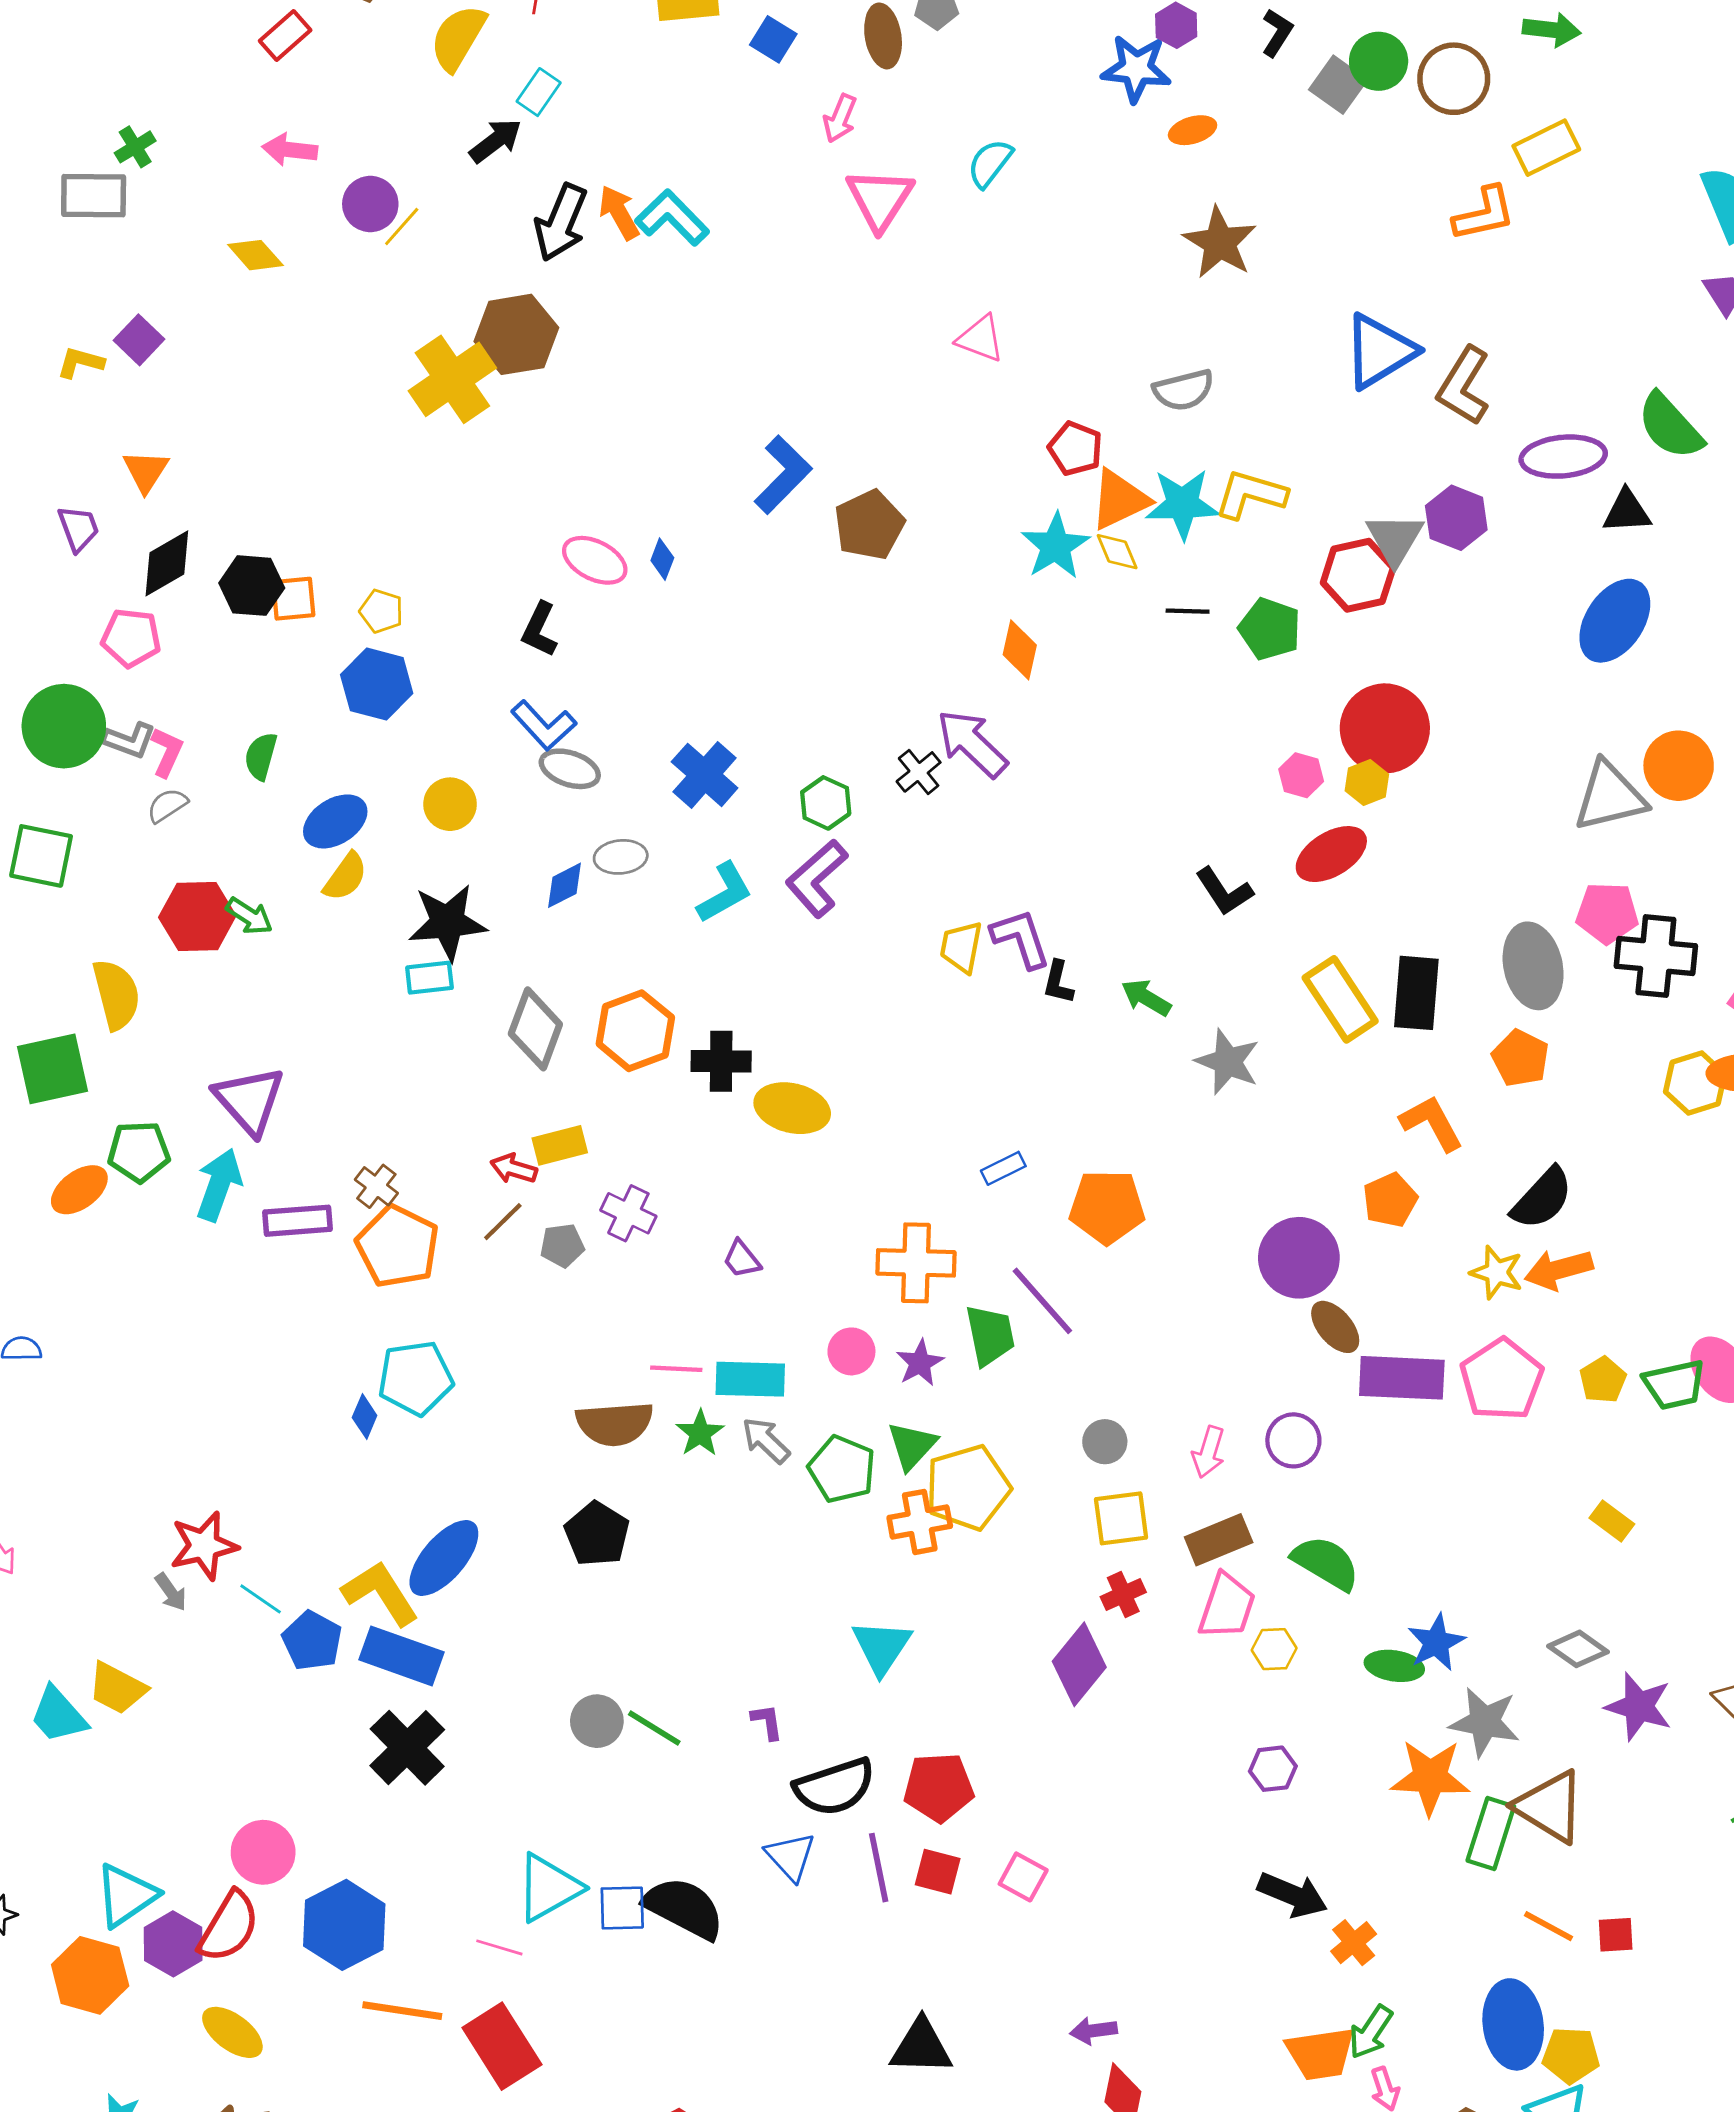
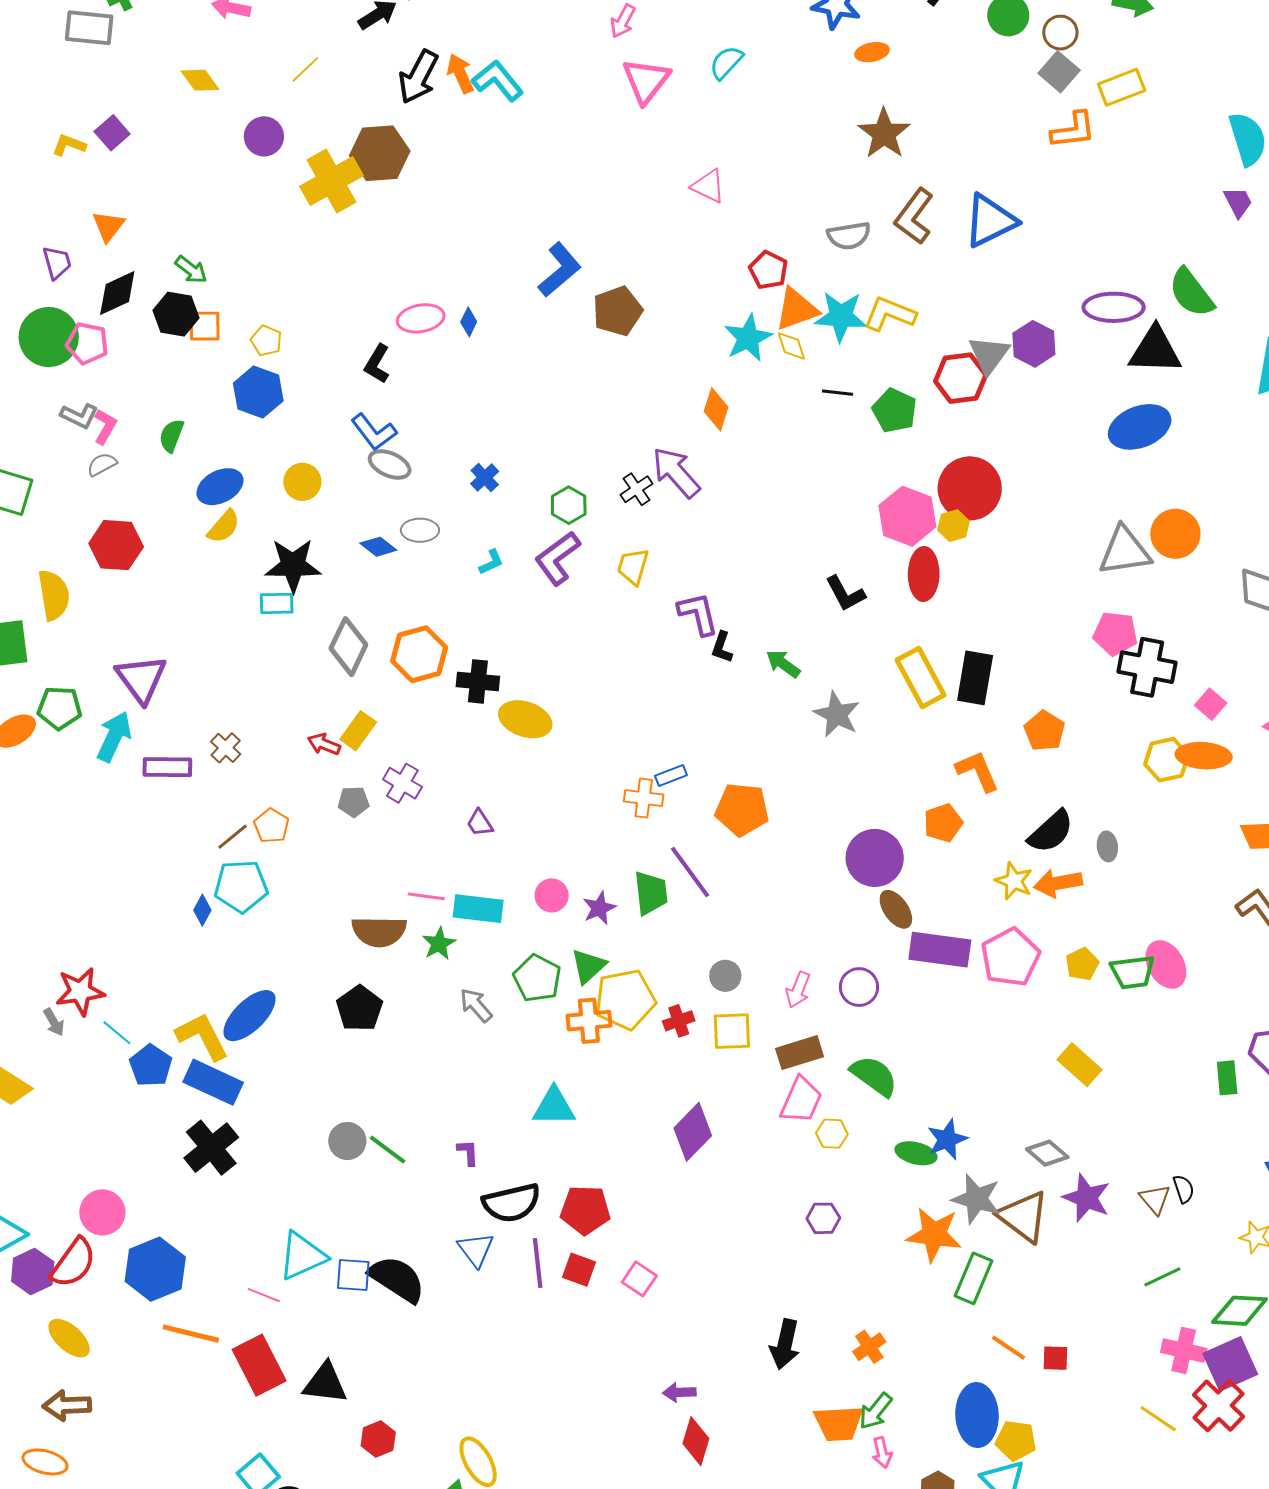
brown circle: (1454, 79) -> (1060, 33), size x0.7
gray square: (1338, 85) -> (1059, 72), moved
purple circle: (370, 204) -> (264, 136), moved
brown L-shape: (1464, 386) -> (914, 216), moved
black triangle: (1627, 511) -> (1155, 350), size x1.5
pink ellipse: (595, 560) -> (421, 318), turned -42
blue ellipse: (1615, 621) -> (1140, 427), turned 30
green circle: (64, 726) -> (49, 337), moved
blue cross: (705, 775) -> (485, 478), size x0.6
pink hexagon: (1301, 775) -> (907, 516), size x1.8
red ellipse: (1331, 854) -> (924, 574), turned -63
blue diamond: (565, 885) -> (378, 547), turned 60
cyan L-shape: (725, 893) -> (491, 562), size x0.6
green arrow: (249, 916) -> (191, 270), moved
yellow trapezoid: (961, 947) -> (633, 566), moved
gray ellipse: (1533, 966) -> (1107, 846), moved, size x0.5
yellow rectangle: (560, 1145) -> (358, 731), turned -45
brown line: (503, 1222) -> (233, 837), moved
orange pentagon: (398, 1246) -> (271, 826), moved, size x0.6
orange cross: (916, 1263) -> (644, 798), moved, size x0.7
gray arrow: (766, 1440) -> (476, 1005), moved
yellow rectangle: (1612, 1521) -> (1079, 1065), size x1.4
red cross: (1123, 1594) -> (679, 1021), moved
cyan triangle: (882, 1647) -> (554, 1107), turned 51
brown triangle: (1550, 1807) -> (1023, 1216), moved
black arrow: (1292, 1895) -> (785, 1344), moved, turned 75
black triangle: (921, 2047) -> (325, 1383), moved

